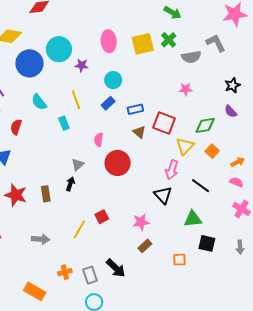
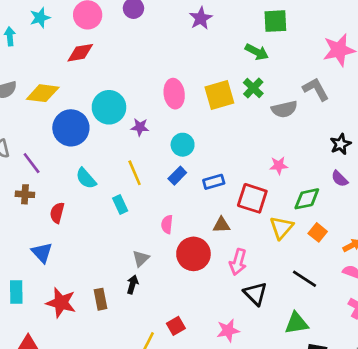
pink star: (186, 89) -> (279, 165), moved
brown triangle: (139, 132) -> (221, 225), moved, turned -40
pink arrow: (172, 170) -> (238, 262), moved

